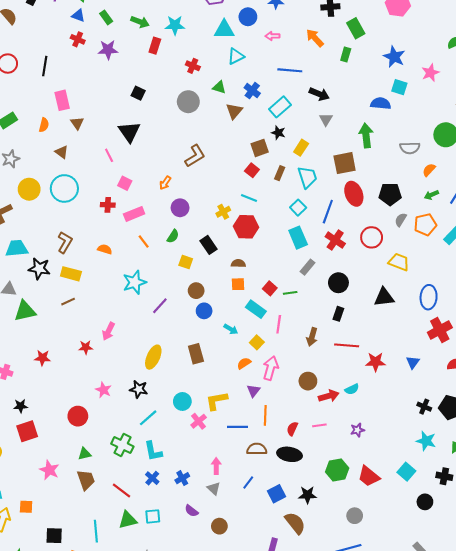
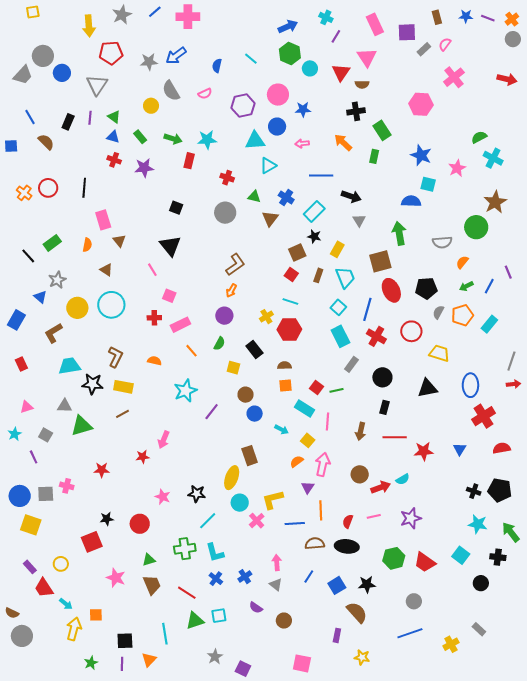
orange arrow: (165, 183) -> (231, 291), moved
yellow ellipse: (153, 357) -> (232, 478), moved
black star: (21, 406) -> (107, 519), moved
purple star: (357, 430) -> (411, 518), size x1.5
green cross: (122, 445) -> (185, 549), turned -30

